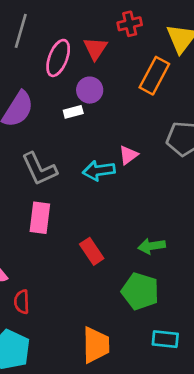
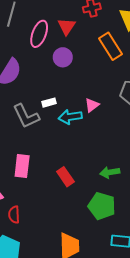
orange rectangle: (154, 76) -> (111, 46), turned -60
white rectangle: (73, 112) -> (49, 103), moved
pink rectangle: (40, 218) -> (22, 166), moved

